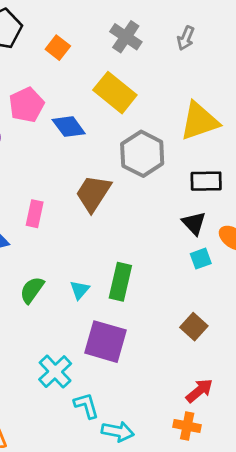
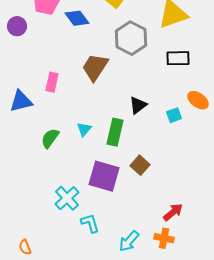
black triangle: (194, 223) -> (138, 105), moved, turned 36
cyan triangle: (80, 290) -> (84, 129), moved
brown square: (194, 327) -> (140, 165), moved
cyan arrow: (118, 431) -> (129, 241), moved, turned 120

